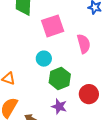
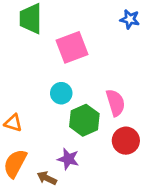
pink semicircle: (84, 44) -> (115, 103), moved
purple star: (59, 106) -> (68, 159), moved

